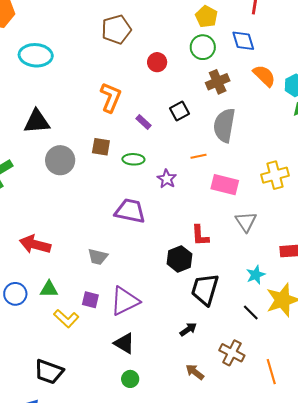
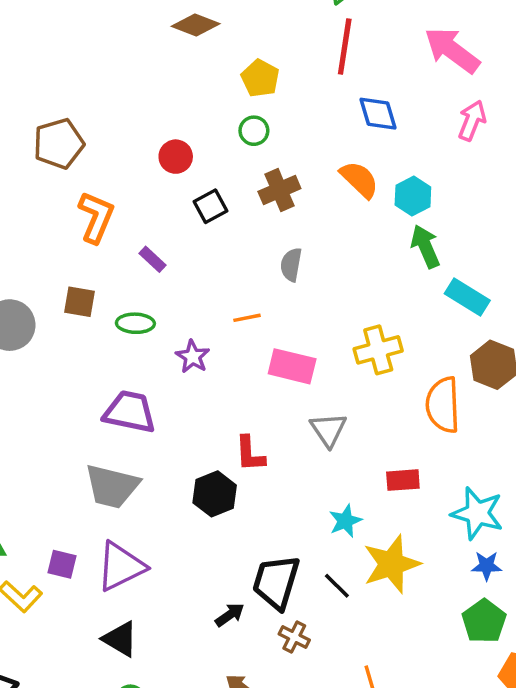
brown pentagon: (116, 29) -> (59, 144), moved
blue diamond: (243, 41) -> (378, 114), moved
green circle: (203, 47) -> (254, 131), size x0.7
black square: (180, 111) -> (210, 206), moved
gray semicircle: (224, 125) -> (291, 265), size x0.6
gray trapezoid: (98, 257) -> (112, 486), moved, size x1.6
black trapezoid: (205, 289) -> (276, 582), moved
brown cross: (232, 353) -> (294, 637), moved, size x0.7

